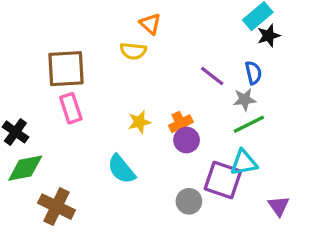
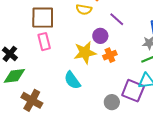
purple line: (212, 76) -> (117, 19), moved
yellow star: (139, 122) -> (85, 53), size x1.6
purple circle: (187, 140) -> (100, 36), moved

